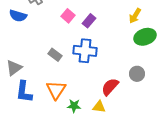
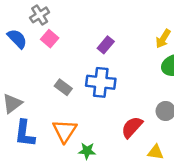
blue semicircle: (18, 16) -> (17, 39), turned -150
pink square: (68, 16) -> (50, 39), moved
yellow triangle: (99, 107) -> (156, 152), moved

